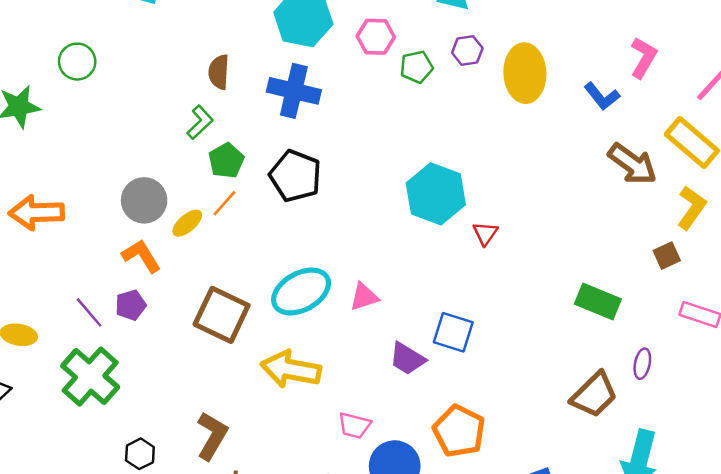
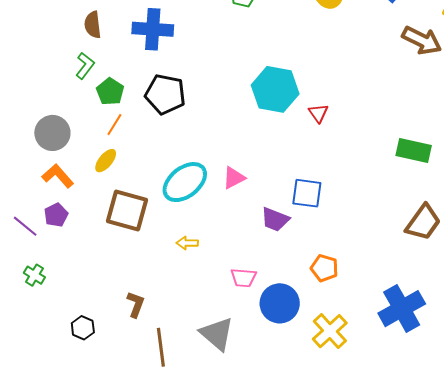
yellow ellipse: (187, 223) -> (106, 161), moved
yellow arrow: (291, 369) -> (187, 243), size x0.5
green cross: (90, 377) -> (34, 275), size x0.5
orange pentagon: (459, 431) -> (324, 268), size x0.7
brown L-shape: (212, 436) -> (136, 304), size x0.7

